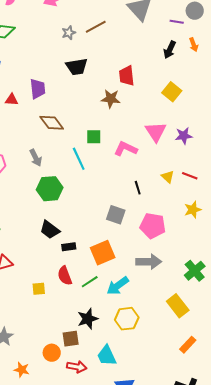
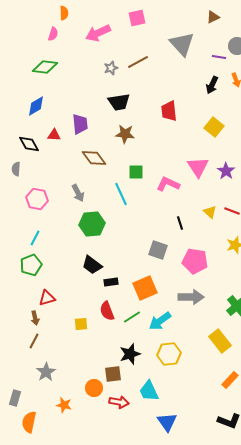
brown star: (111, 99) -> (125, 134), moved
purple star: (184, 136) -> (226, 171), turned -30

